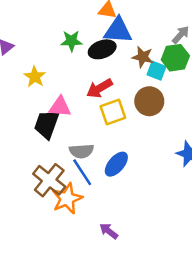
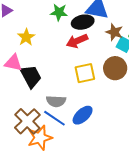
red arrow: (99, 88) -> (77, 41), moved
pink triangle: (60, 107) -> (13, 63), moved
black trapezoid: (47, 124) -> (31, 76), turned 125
blue line: (82, 172) -> (54, 118), turned -30

